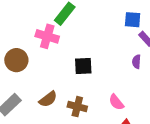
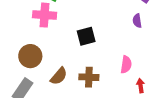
brown circle: (16, 60) -> (30, 56), moved
pink semicircle: (116, 102) -> (126, 65), turned -120

